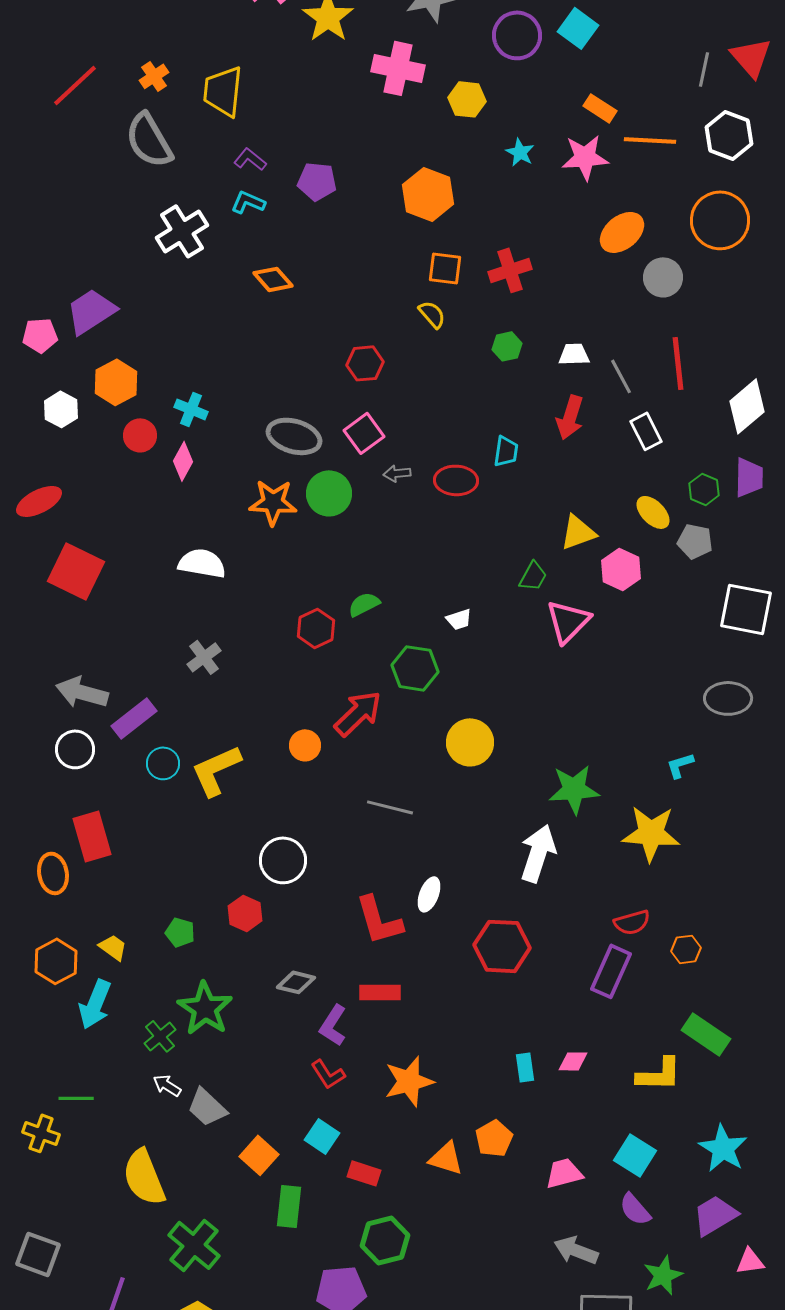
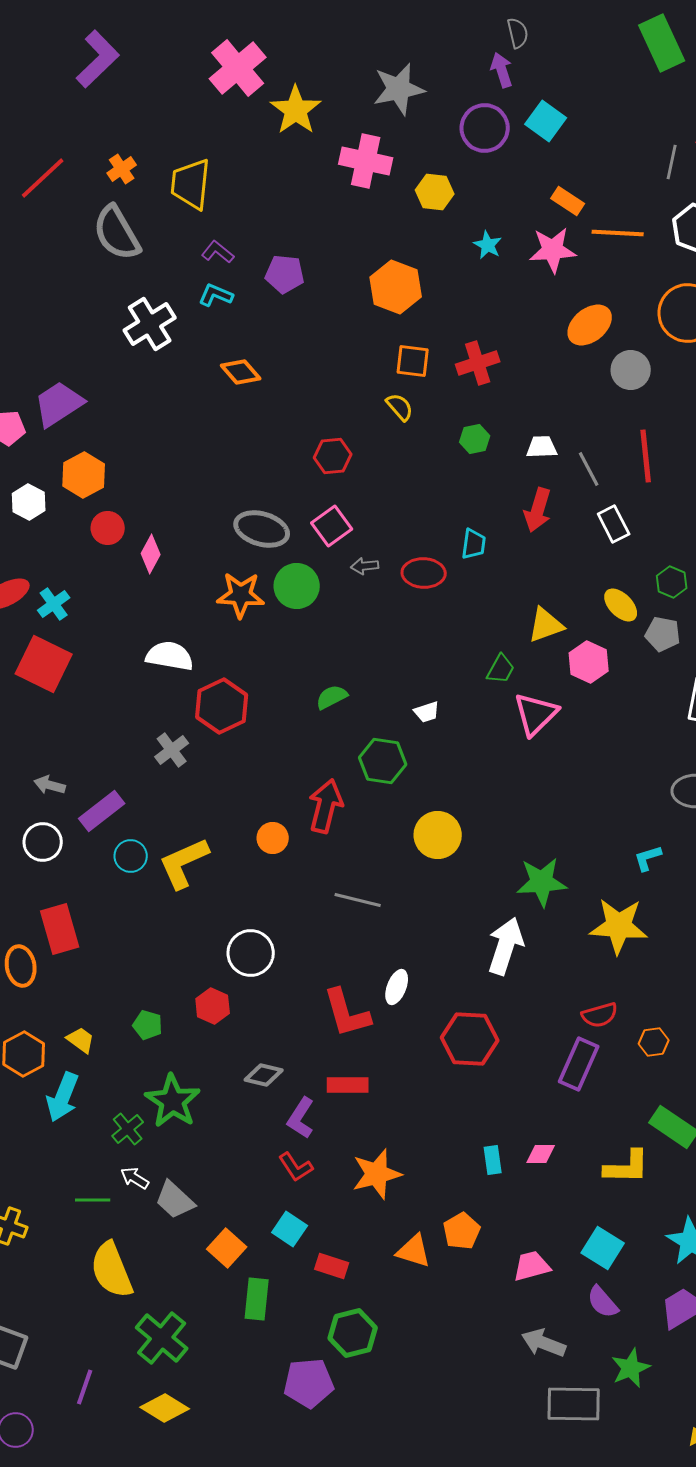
cyan cross: (191, 409) -> (54, 604), moved, turned 32
red hexagon: (316, 628) -> (222, 706), moved, size x1.4
gray arrow: (82, 692) -> (50, 785), size x0.6
red arrow: (358, 713) -> (326, 806), turned -32
green line: (76, 1098) -> (93, 1200), moved

